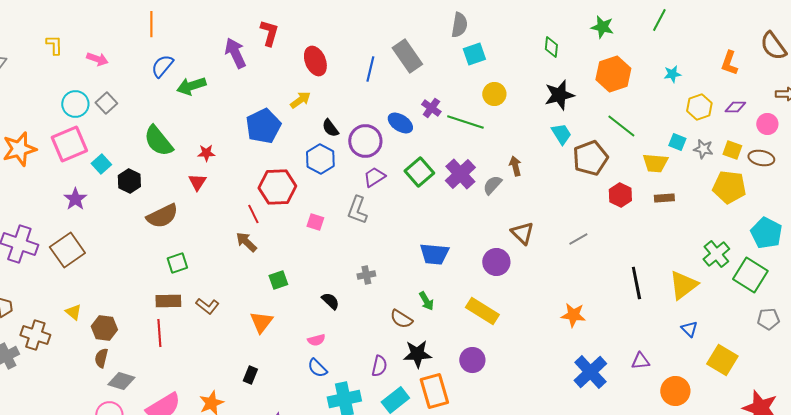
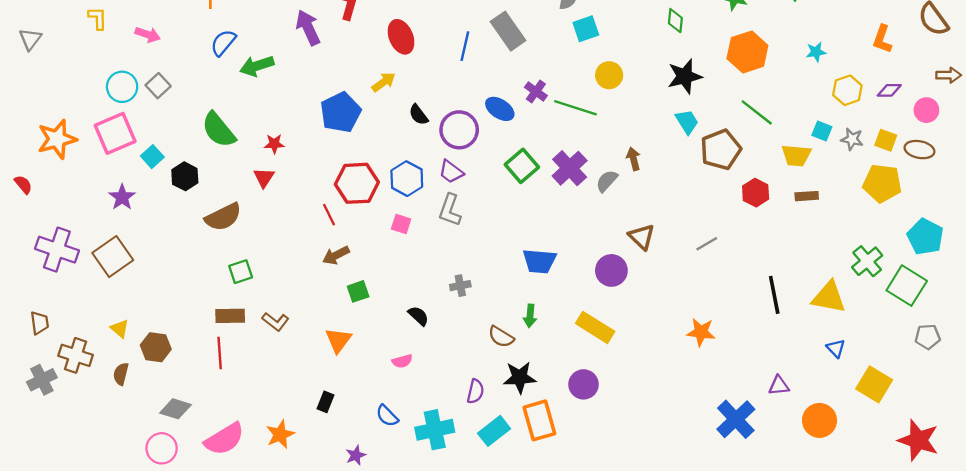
blue hexagon: (320, 159) -> (407, 179), moved
purple trapezoid: (374, 177) -> (451, 172), moved, turned -110
brown arrow: (246, 242) -> (336, 255), moved, turned -70
yellow triangle: (683, 285) -> (829, 297), turned 48
green arrow: (426, 301) -> (530, 316), turned 36
brown semicircle: (101, 358) -> (121, 374), moved
blue semicircle: (317, 368) -> (387, 416), moved
blue cross: (590, 372) -> (736, 419), moved

